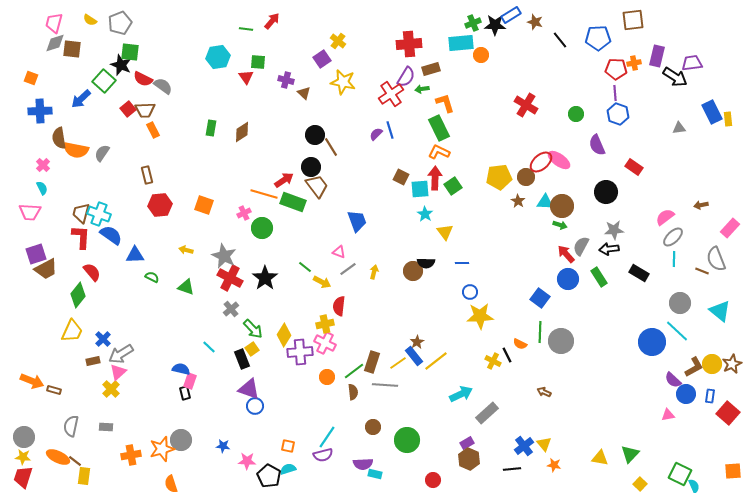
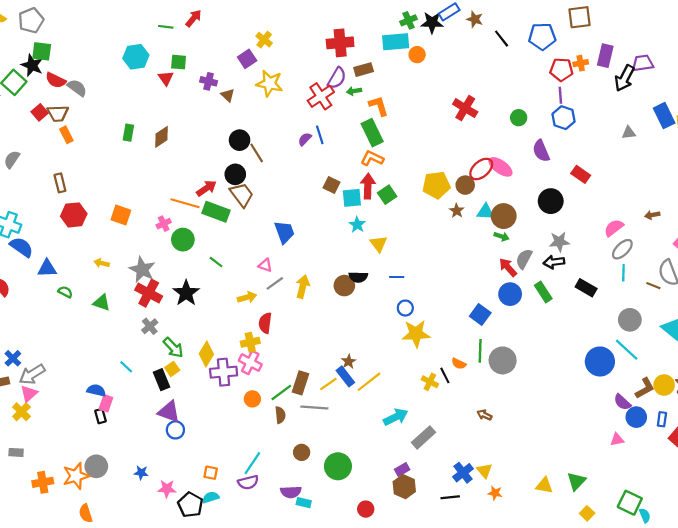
black arrow: (675, 77) -> (625, 78), turned 85
green line: (305, 267) -> (216, 262), moved
yellow arrow: (374, 272) -> (303, 287), size x1.5
yellow arrow: (322, 282) -> (247, 297), turned -42

